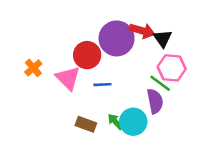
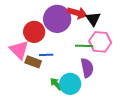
green line: (160, 83) -> (84, 46), moved, turned -36
brown rectangle: (86, 124) -> (33, 62), moved

